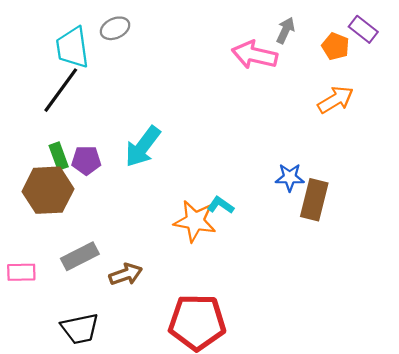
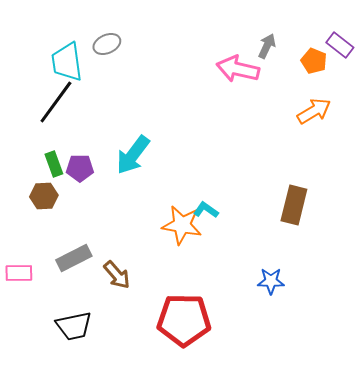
blue star: (290, 177) -> (271, 281), moved
brown hexagon: (48, 190) -> (44, 196), size x0.6
brown arrow: (126, 274) -> (117, 275), turned 68

